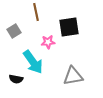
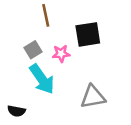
gray square: (14, 31) -> (33, 50), moved
black semicircle: (16, 79) -> (16, 111), moved

